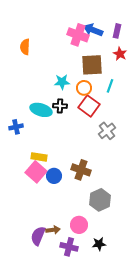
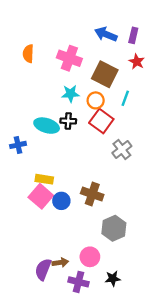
pink cross: (78, 35) -> (69, 58), moved
brown square: (92, 65) -> (105, 74), turned 30

